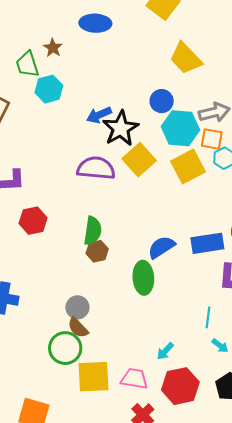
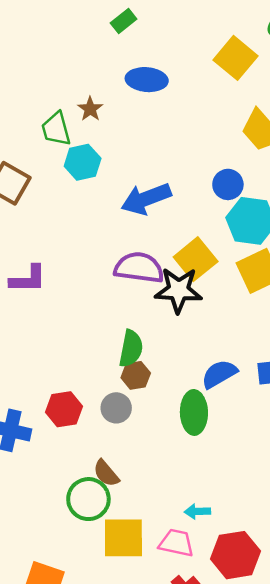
blue arrow: (99, 115) -> (146, 199), size x1.5
black star: (121, 128) -> (179, 290), moved, turned 30
red hexagon: (33, 221) -> (64, 409), moved
gray circle: (77, 307) -> (116, 408), moved
cyan arrow: (165, 351) -> (197, 511), moved, turned 42

